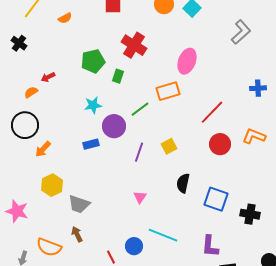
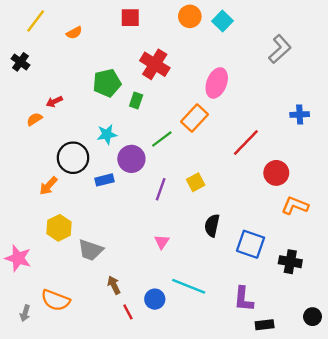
orange rectangle: (168, 91) -> (195, 118), turned -30
black circle: (25, 125) -> (73, 158), moved
orange L-shape: (254, 136) -> (295, 206), moved
red circle: (220, 144) -> (276, 173), moved
brown arrow: (77, 234) -> (114, 285), moved

